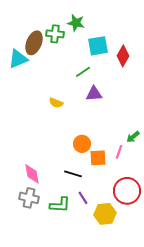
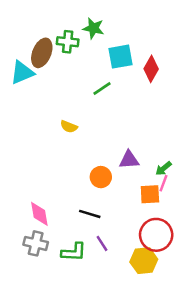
purple triangle: (94, 94) -> (129, 160), moved
pink line: (119, 152) -> (163, 183), moved
orange square: (98, 158) -> (150, 194), moved
yellow hexagon: (105, 214) -> (144, 261), moved

